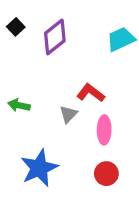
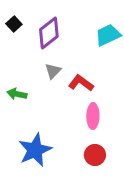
gray triangle: (68, 114) -> (53, 71), moved

